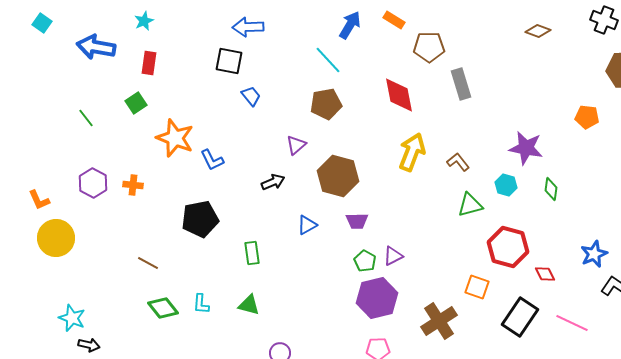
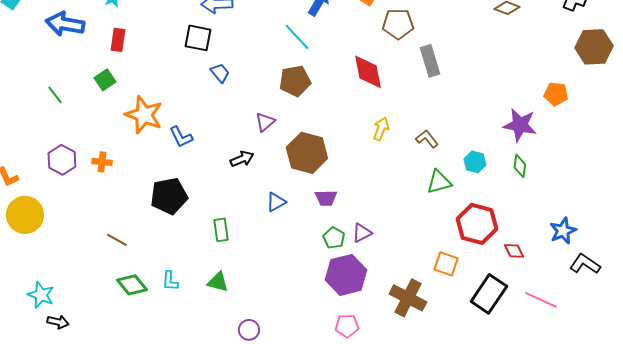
purple star: (526, 148) -> (520, 125), moved
yellow arrow: (412, 152) -> (381, 129), size x0.6
brown cross: (439, 321) -> (408, 298), turned -30

